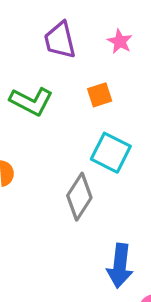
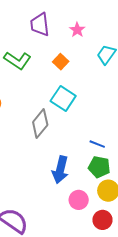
orange square: (100, 95) -> (61, 62), turned -35

